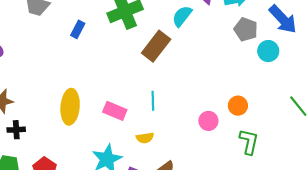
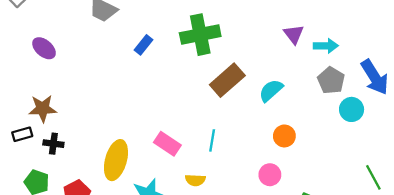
cyan semicircle: (182, 16) -> (271, 90), moved
orange circle: (238, 106) -> (284, 136), moved
yellow ellipse: (70, 107) -> (116, 160), moved

